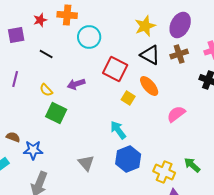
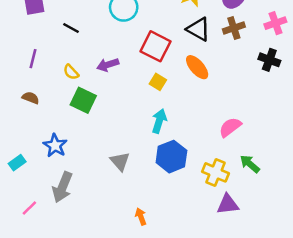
yellow square: (128, 98) -> (158, 82), moved
pink semicircle: (176, 114) -> (230, 127), moved
cyan arrow: (118, 130) -> (159, 121), turned 54
brown semicircle: (13, 137) -> (31, 98), moved
blue star: (33, 150) -> (55, 146), turned 30

